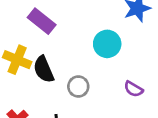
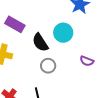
black semicircle: (44, 69) -> (40, 42), moved

